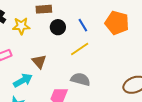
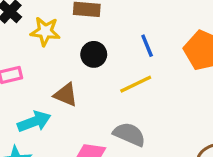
black circle: (58, 27) -> (94, 54), moved
brown triangle: (39, 62) -> (66, 95), turned -35

